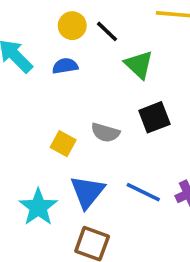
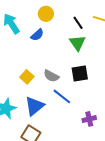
black line: (107, 31) -> (78, 23), moved
blue semicircle: (65, 66) -> (37, 35), turned 136
blue line: (143, 192) -> (62, 96), moved

